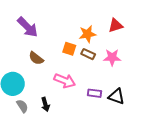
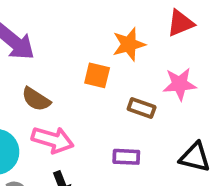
brown rectangle: (88, 54) -> (142, 108), moved
pink arrow: (65, 81) -> (53, 140), moved
purple rectangle: (95, 93) -> (126, 157), moved

